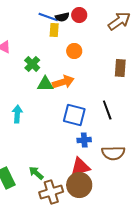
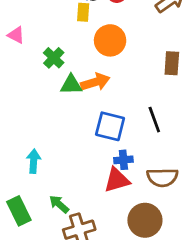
orange circle: (74, 51) -> (110, 40), size x1.5
cyan arrow: (17, 114) -> (34, 161), moved
red triangle: (80, 167) -> (117, 180), moved
brown circle: (79, 185) -> (145, 220), moved

